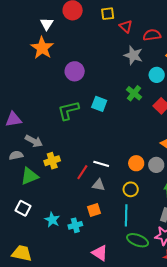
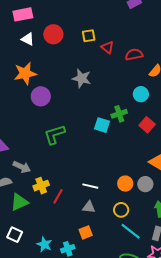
white triangle: (47, 24) -> (28, 39), moved, turned -32
orange star: (42, 48) -> (25, 73), turned 30
gray star: (133, 55) -> (82, 78), moved
purple circle: (75, 71) -> (41, 96), moved
green cross: (134, 93) -> (119, 114), turned 35
cyan square: (99, 104) -> (102, 125), moved
red line: (82, 172) -> (58, 196), moved
cyan line: (126, 215) -> (131, 231), moved, turned -50

